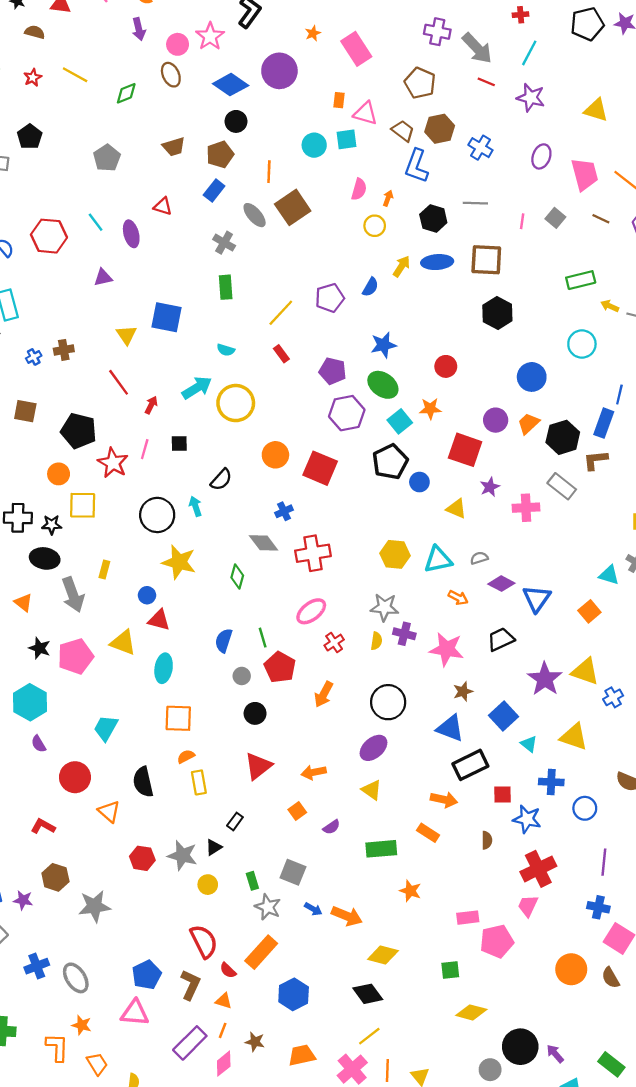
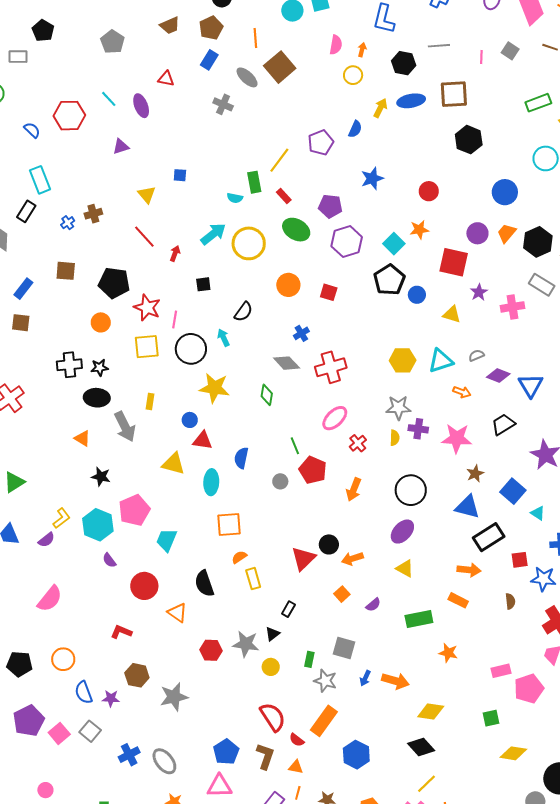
green rectangle: (226, 287) -> (254, 182), moved
blue square: (166, 317) -> (180, 175), size x0.5
green ellipse: (383, 385) -> (296, 230), moved
pink line: (145, 449) -> (175, 319), moved
red square: (320, 468) -> (329, 292), size x0.6
yellow square: (83, 505) -> (147, 347), moved
blue semicircle: (224, 641) -> (241, 458), moved
pink pentagon: (75, 656) -> (134, 510), moved
black circle: (255, 713) -> (329, 544), moved
green rectangle: (252, 881) -> (309, 659), turned 35
blue arrow: (313, 909) -> (365, 678), turned 91

